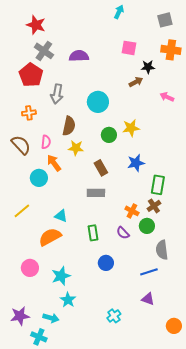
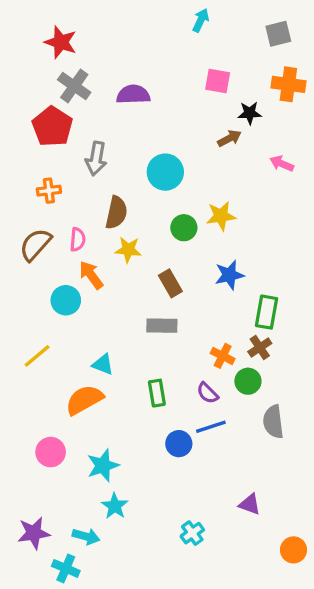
brown semicircle: (21, 145) -> (35, 245), turned -95
blue line: (149, 272) -> (211, 427), moved

